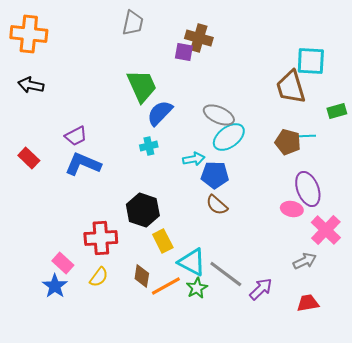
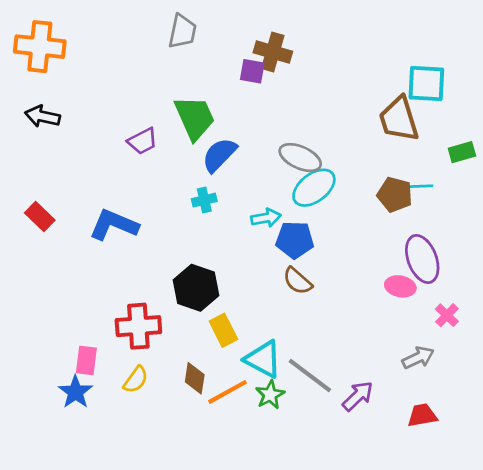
purple trapezoid: (76, 136) -> (143, 141), moved
pink cross: (326, 230) -> (447, 315), size x0.6
pink rectangle: (63, 263) -> (86, 360), turned 55

